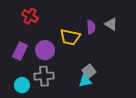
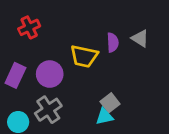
red cross: (30, 16) -> (29, 27), turned 35
gray cross: (44, 76) -> (48, 110), turned -30

